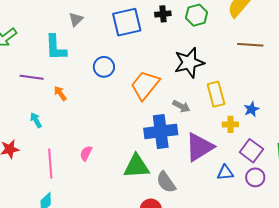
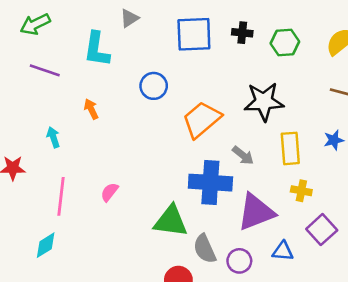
purple line: (32, 77) -> (45, 70), moved
blue star: (251, 109) -> (334, 140), moved
purple circle: (255, 177) -> (239, 261), moved

